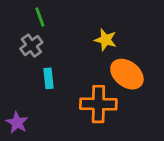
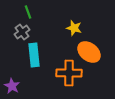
cyan rectangle: (48, 78) -> (34, 55), size x1.6

